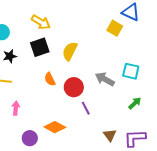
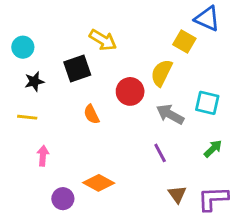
yellow arrow: (41, 22) -> (103, 40), moved
yellow semicircle: (70, 51) -> (161, 73), moved
red circle: (74, 87) -> (130, 91), moved
purple line: (86, 108) -> (160, 153), moved

